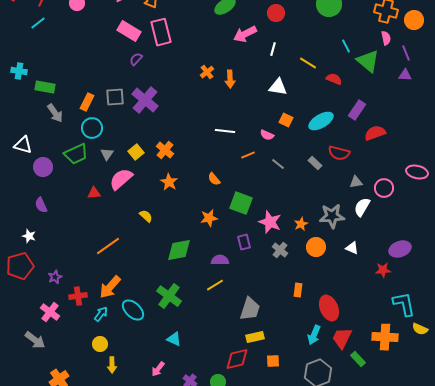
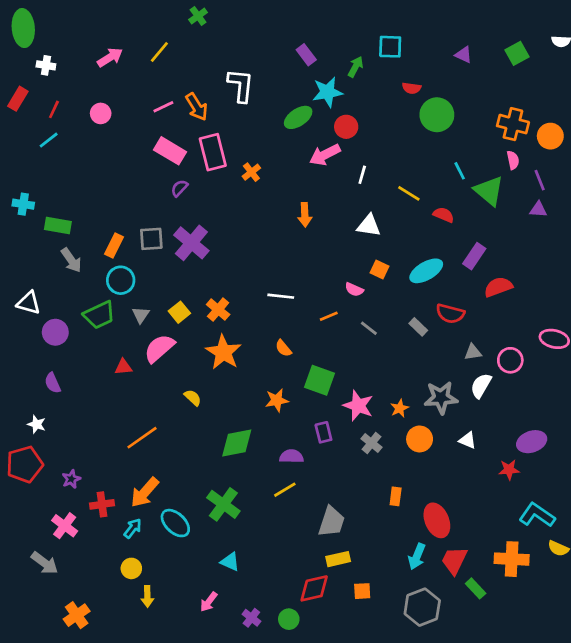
red circle: (276, 13) -> (346, 127), moved
orange cross: (207, 72) -> (251, 172), moved
white line: (225, 131) -> (281, 296), moved
orange star: (169, 182) -> (223, 352), size x1.5
cyan L-shape: (404, 304) -> (537, 515), turned -44

